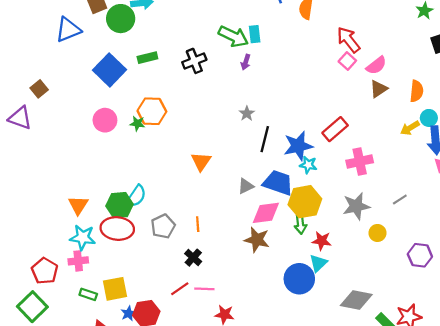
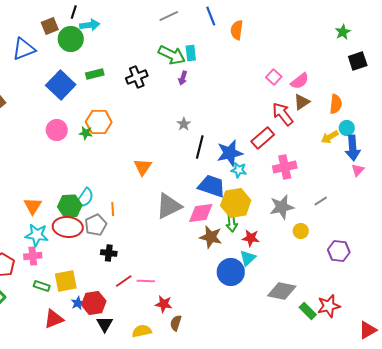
red arrow: (348, 40) -> (283, 114), moved
gray triangle: (246, 186) -> (169, 206), moved, size x1.8
orange line: (198, 224) -> (113, 209), moved
gray pentagon: (163, 226) -> (96, 225), moved
brown star: (257, 240) -> (211, 237), moved
black cross: (193, 258) -> (109, 253), moved, turned -35

